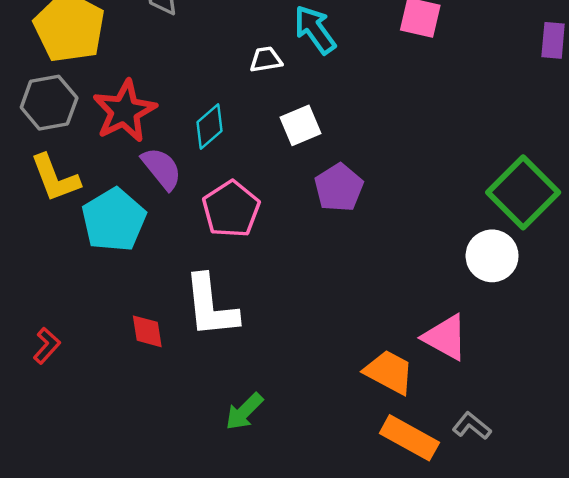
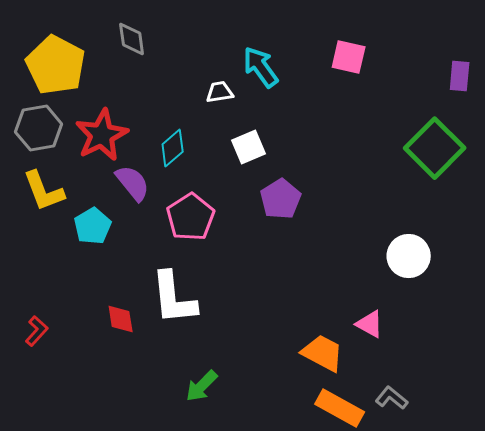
green square: (523, 192) -> (435, 148), moved
cyan pentagon: (114, 220) -> (93, 226), size x0.7
pink triangle: (445, 337) -> (370, 324), size x0.7

